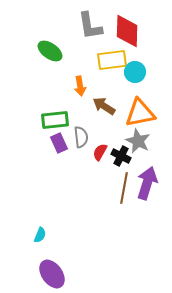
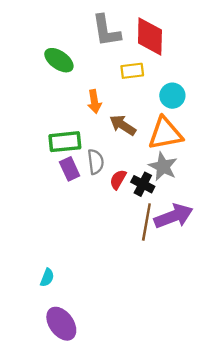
yellow rectangle: (112, 60) -> (132, 71), size x0.7
cyan circle: (135, 72) -> (172, 96), moved
purple arrow: (147, 183) -> (174, 216), turned 52

